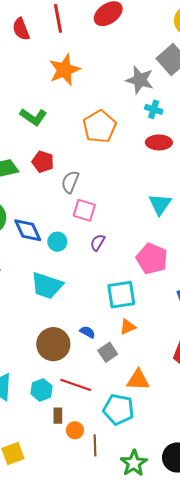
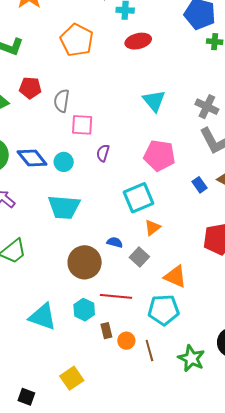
orange triangle: (138, 380) -> (175, 277), turned 35

